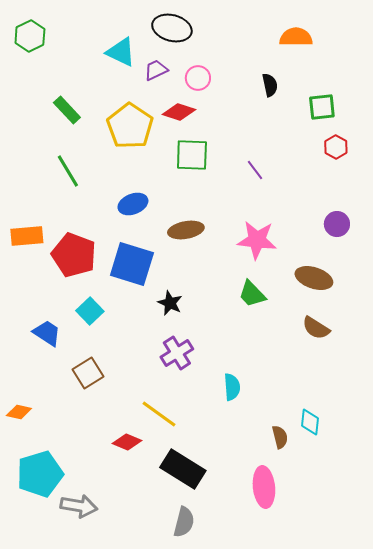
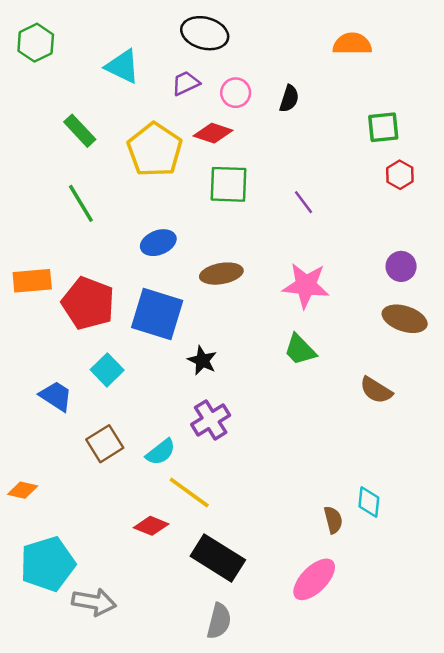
cyan triangle: (121, 52) -> (123, 66), moved
black semicircle: (270, 85) -> (289, 99), moved, turned 30
brown ellipse: (314, 278) -> (405, 319), moved
cyan semicircle: (232, 387) -> (161, 452), moved, turned 56
pink ellipse: (264, 487) -> (314, 579), turned 51

